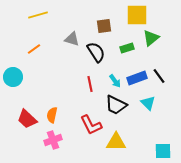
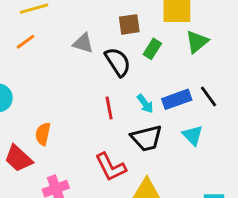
green rectangle: (127, 48) -> (152, 49), moved, turned -40
orange line: (34, 49) -> (26, 42), moved
black trapezoid: (116, 105) -> (147, 138), turned -40
orange semicircle: (52, 115) -> (43, 134), moved

